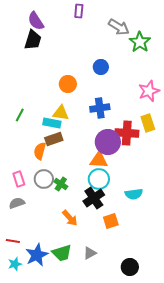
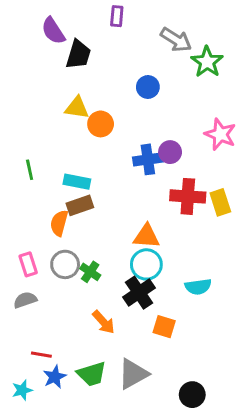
black trapezoid: (33, 40) -> (78, 54), moved
blue circle: (101, 67) -> (148, 87), moved
pink star: (149, 91) -> (220, 134), turned -30
yellow triangle: (61, 113) -> (77, 108), moved
green line: (20, 115) -> (30, 170), turned -40
yellow rectangle: (148, 123) -> (220, 202), moved
purple circle: (108, 142) -> (170, 152), moved, size x0.6
orange square: (111, 221) -> (164, 327), turned 35
red line: (13, 241) -> (41, 355), moved
gray triangle: (90, 253) -> (133, 374), size x1.6
blue star: (37, 255) -> (55, 377), size x0.7

